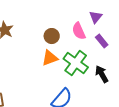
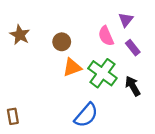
brown circle: (52, 36) -> (62, 42), moved

